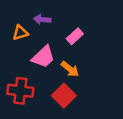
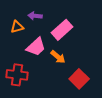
pink rectangle: (75, 36) -> (62, 30), size x1.5
red square: (64, 96) -> (79, 79), moved

